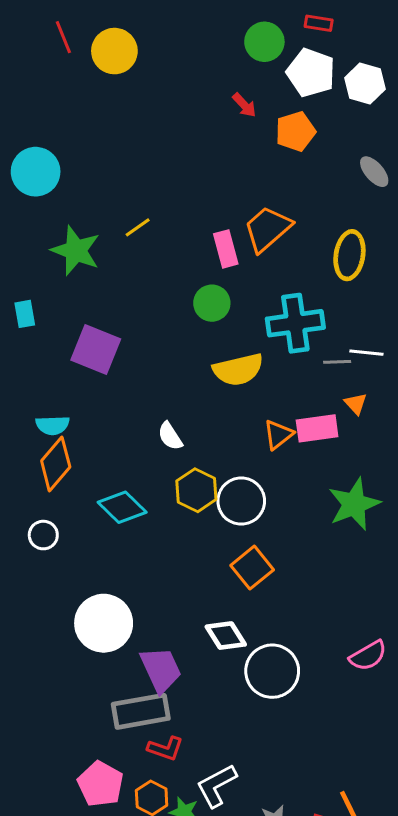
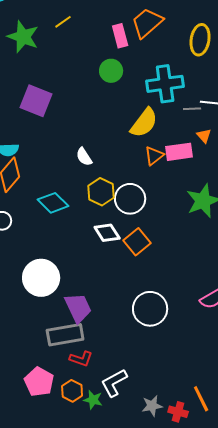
yellow semicircle: (238, 370) -> (144, 123), moved, turned -40
white diamond: (226, 636) -> (107, 233), moved

